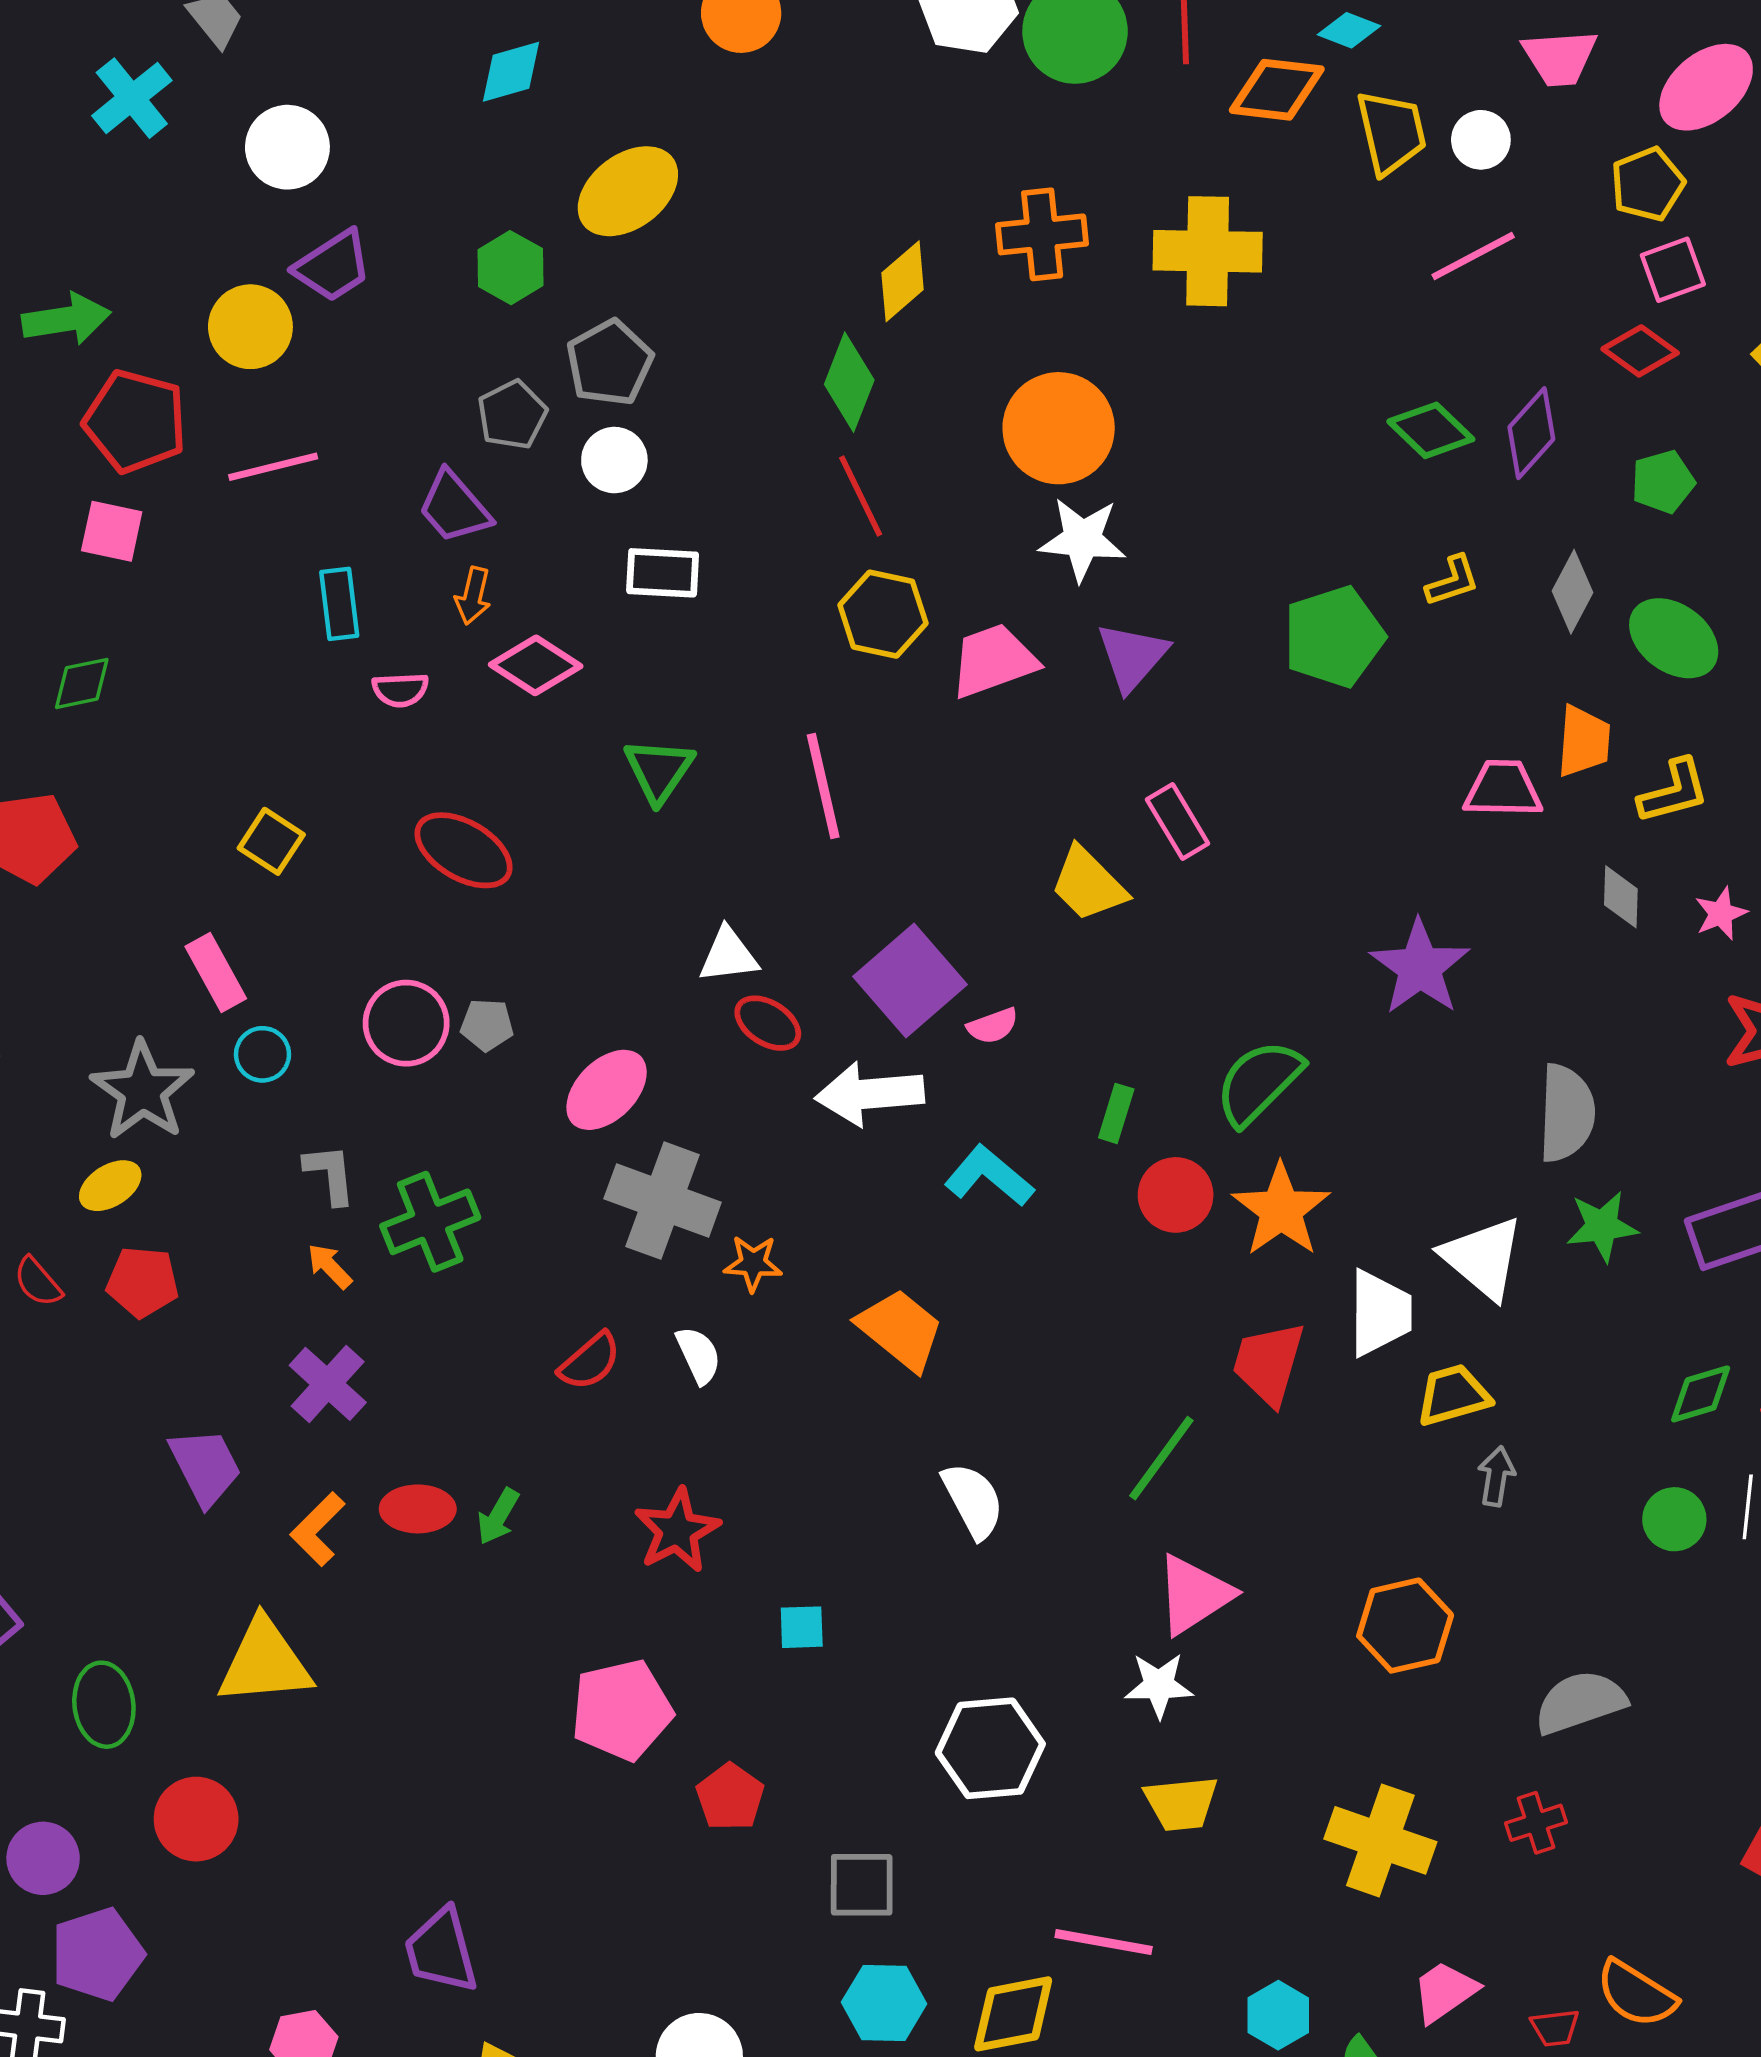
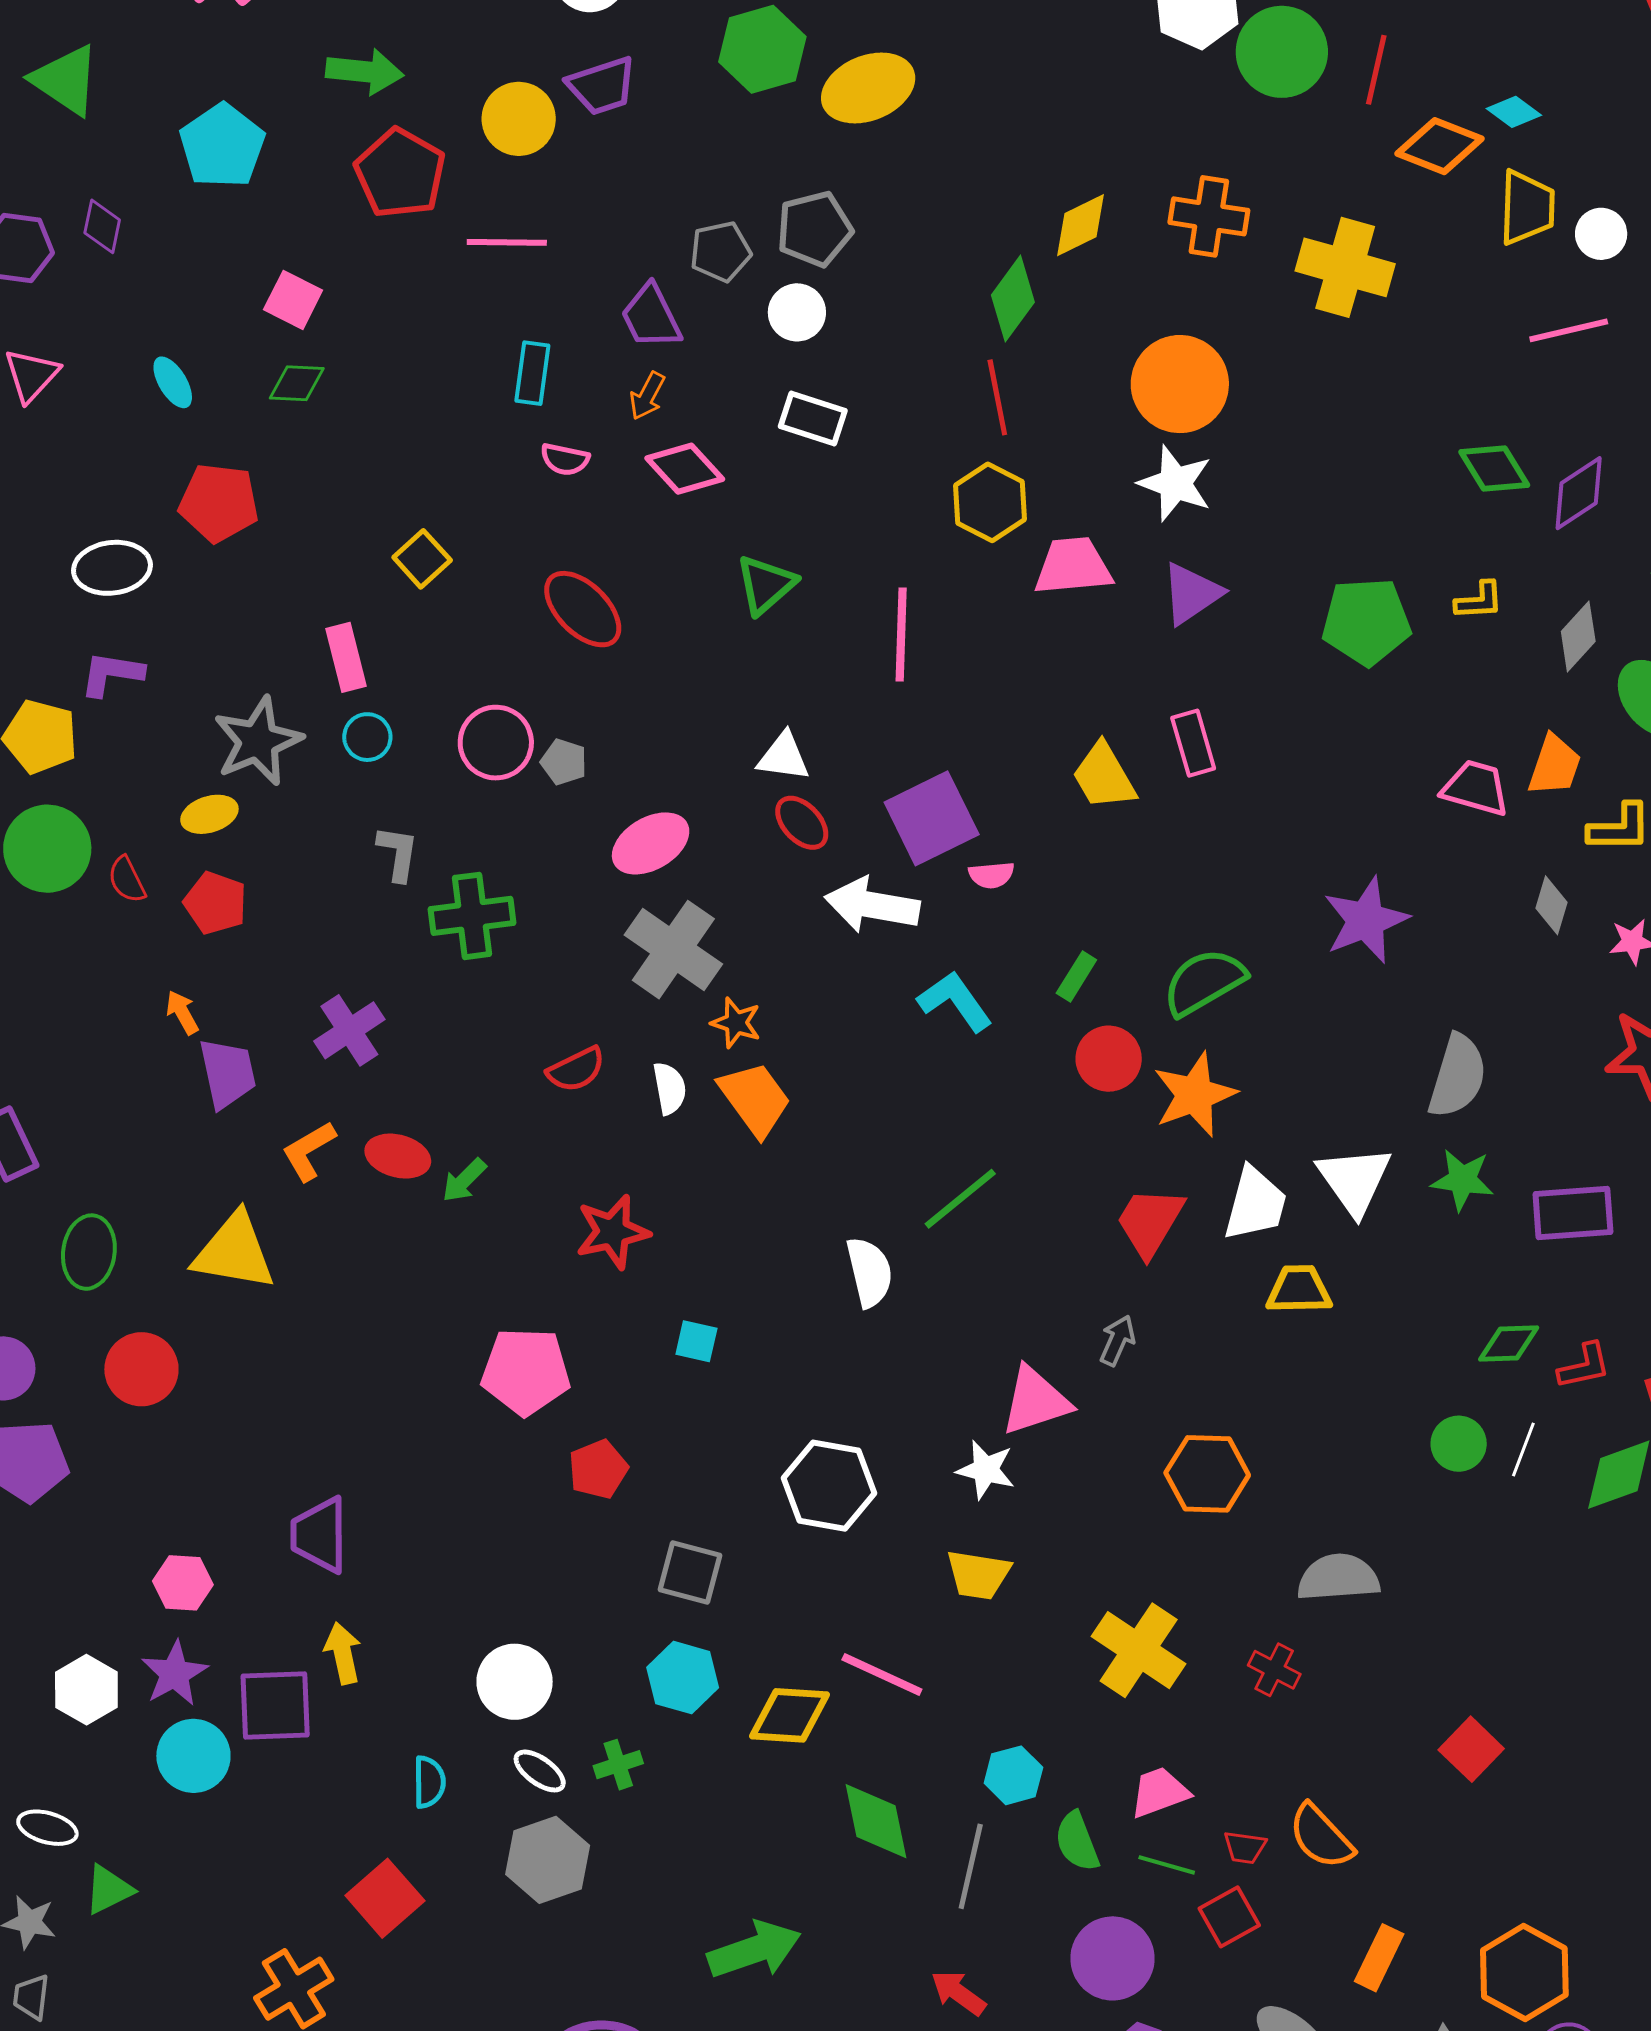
green hexagon: (510, 268) -> (762, 49), moved, size x1.4
pink square: (112, 531) -> (293, 300), moved
orange arrow: (330, 1266) -> (182, 1012), moved
orange trapezoid: (900, 1330) -> (755, 1099), moved
green line: (1161, 1458) -> (960, 1199), moved
gray arrow: (1496, 1476) -> (1117, 1340), moved
red cross: (1536, 1823) -> (1274, 1670), turned 30

